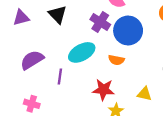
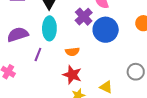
cyan ellipse: (82, 52) -> (49, 28), moved, turned -75
orange semicircle: (116, 60) -> (72, 52), moved, turned -32

